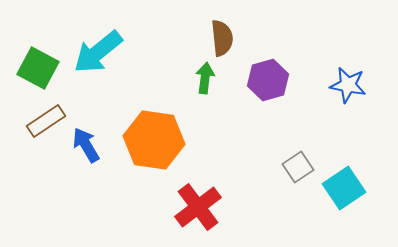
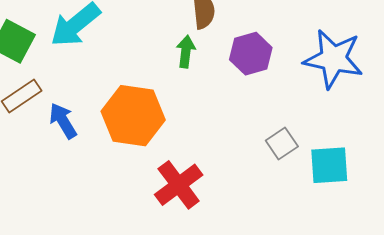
blue star: (348, 85) -> (333, 59), size x1.6
cyan square: (344, 188) -> (329, 165), turned 30

